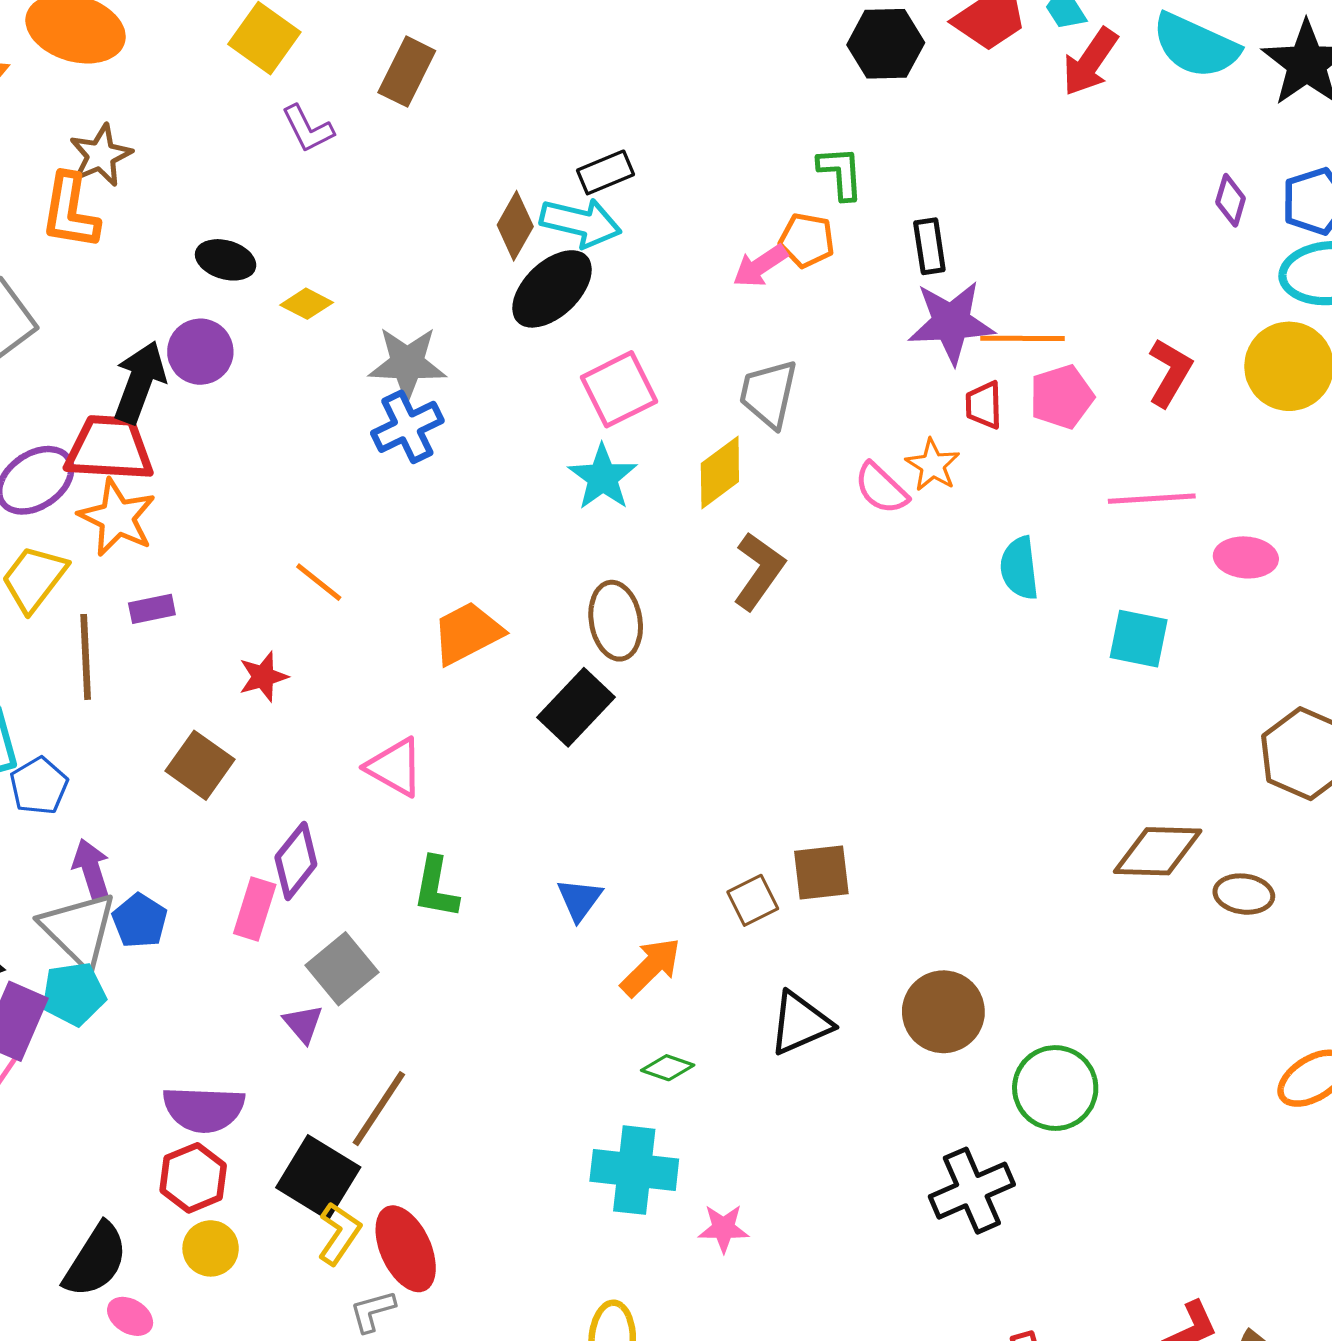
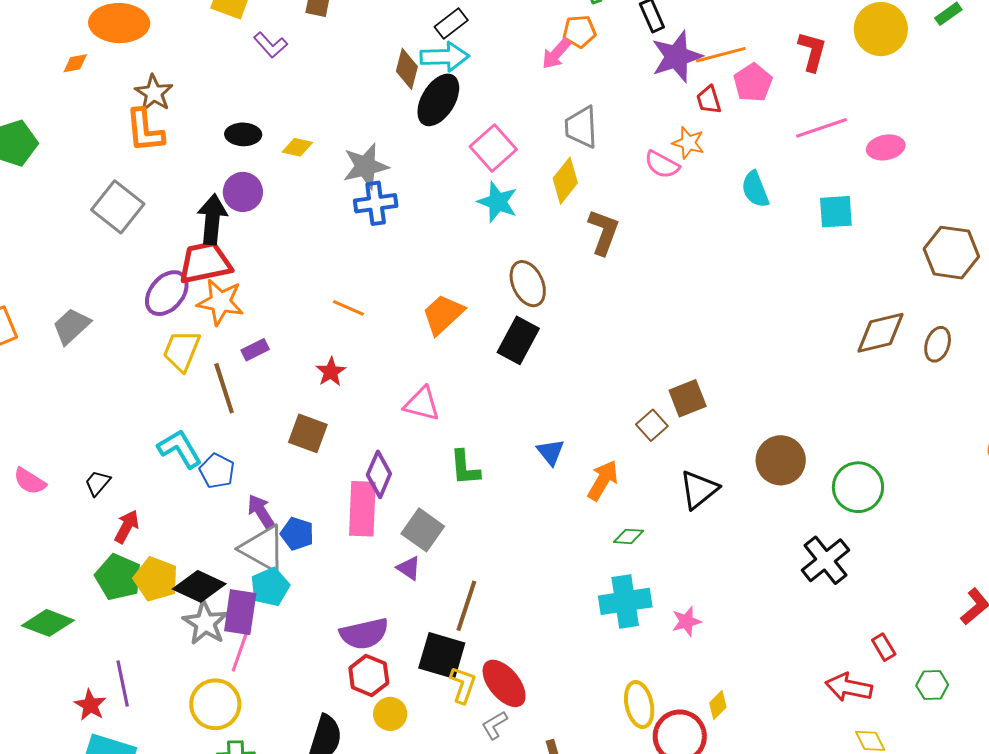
blue cross: (407, 427) -> (376, 203), turned 33
brown ellipse: (1244, 894) -> (938, 344), turned -64
pink rectangle: (255, 909) -> (362, 509), size x1.5

